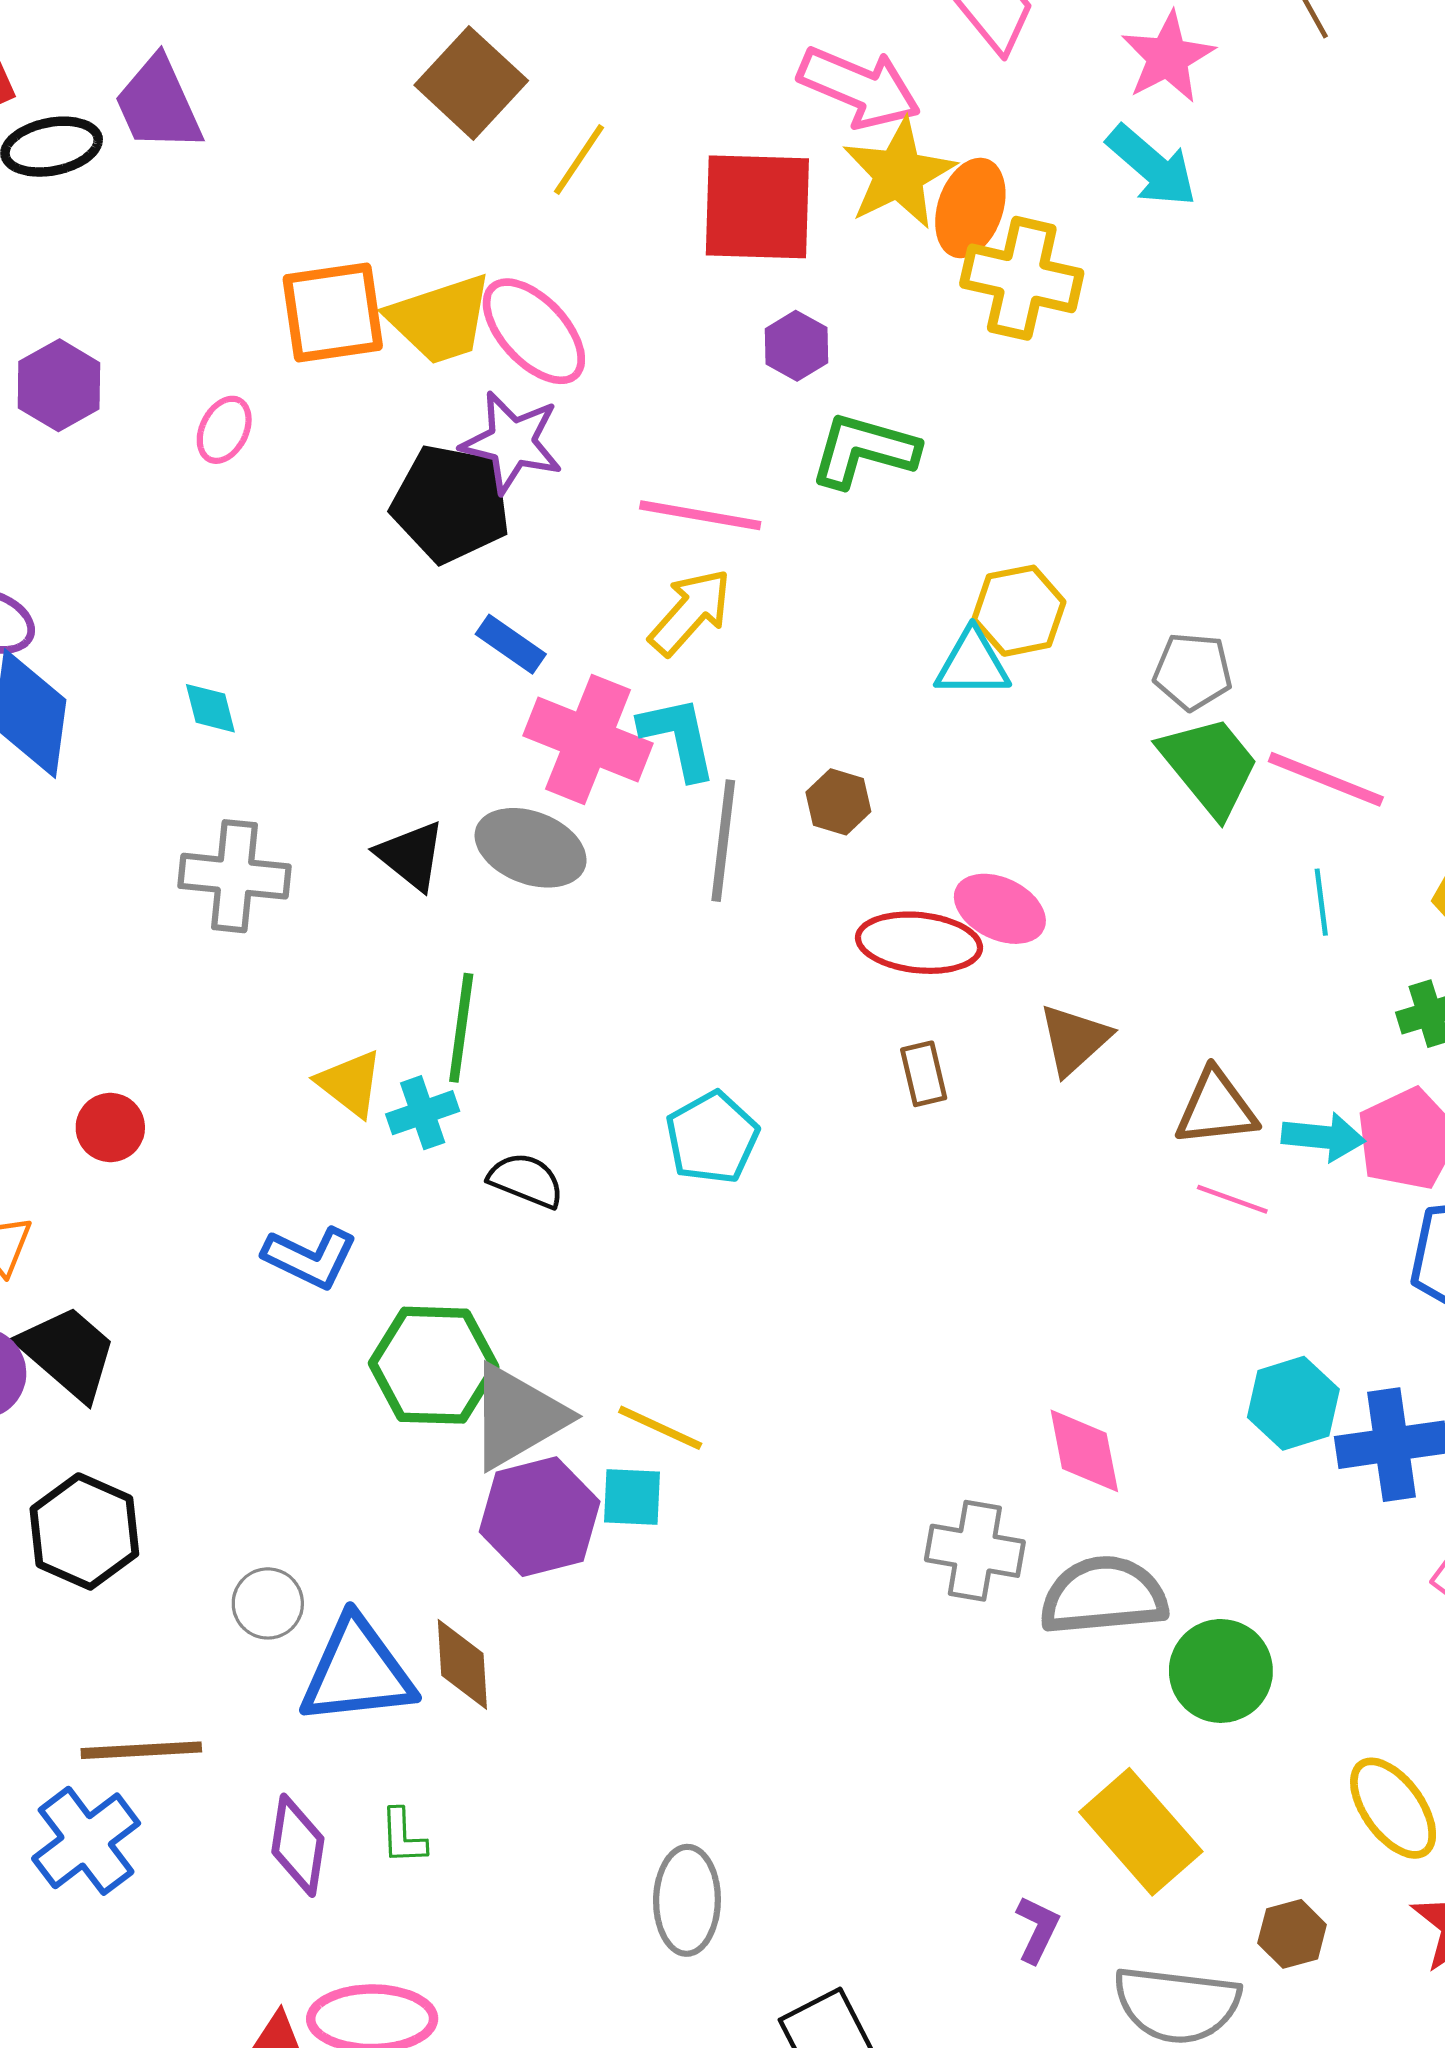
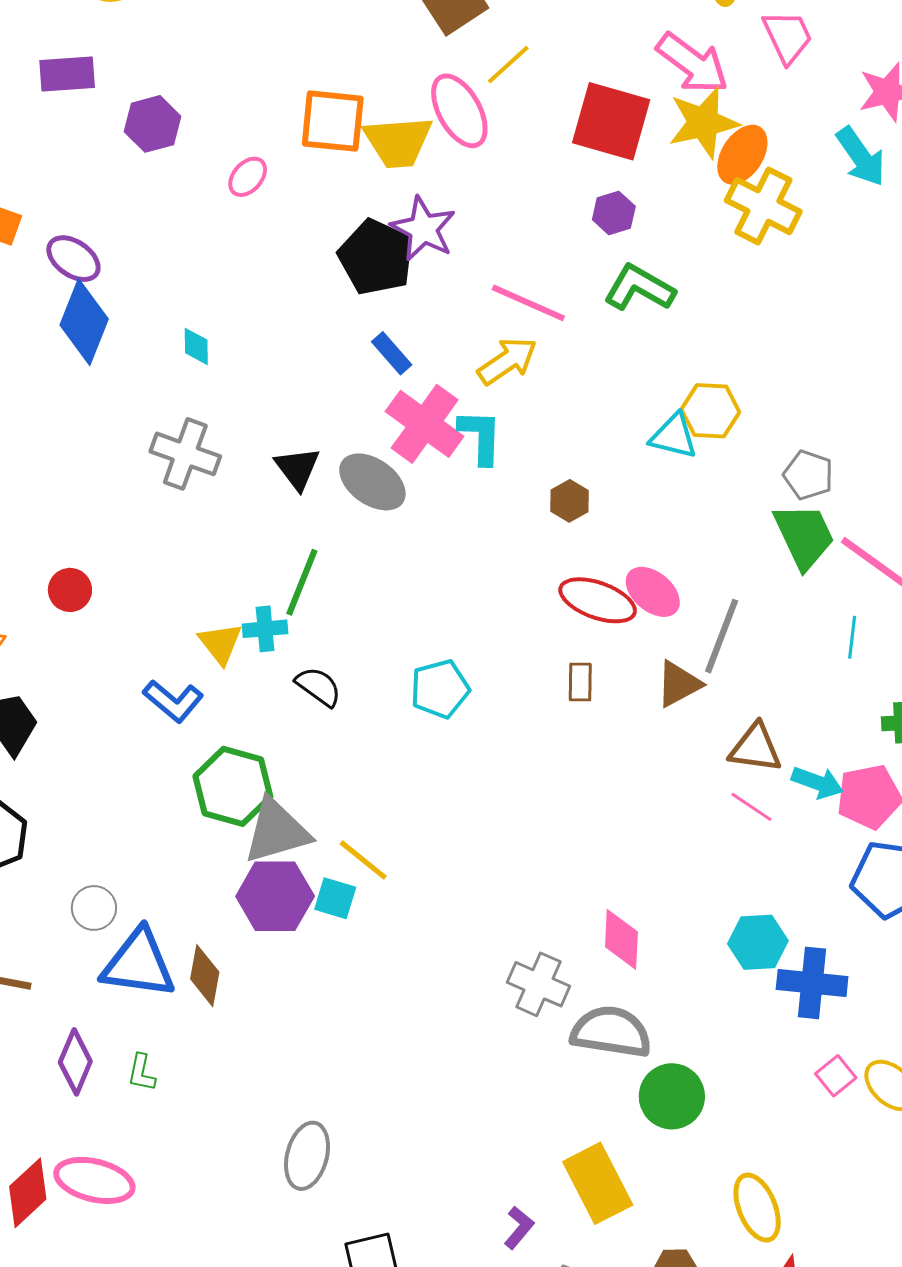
pink ellipse: (534, 331) -> (459, 111), moved
gray line: (723, 841) -> (722, 636), moved
yellow triangle: (350, 1083) -> (220, 643), moved

